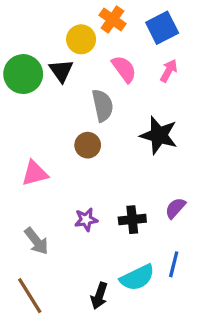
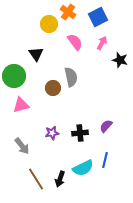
black triangle: (61, 71) -> (36, 54), moved
green circle: (23, 74) -> (14, 76), moved
gray semicircle: (103, 105) -> (71, 77), moved
black star: (159, 135) -> (120, 60), moved, size x0.7
brown line: (30, 296) -> (36, 179), moved

